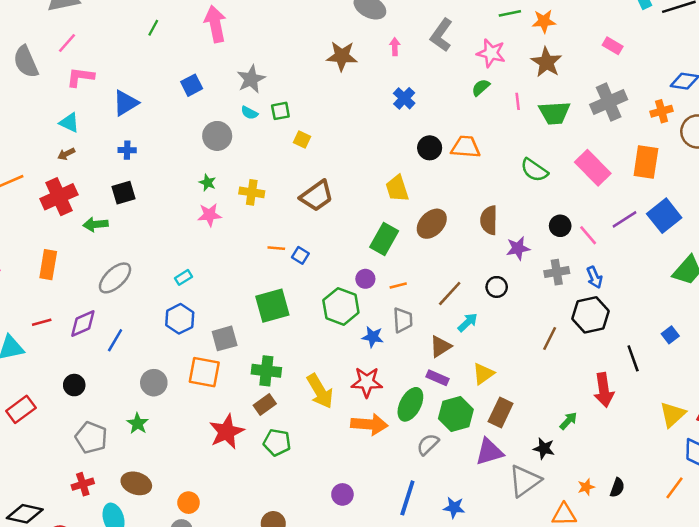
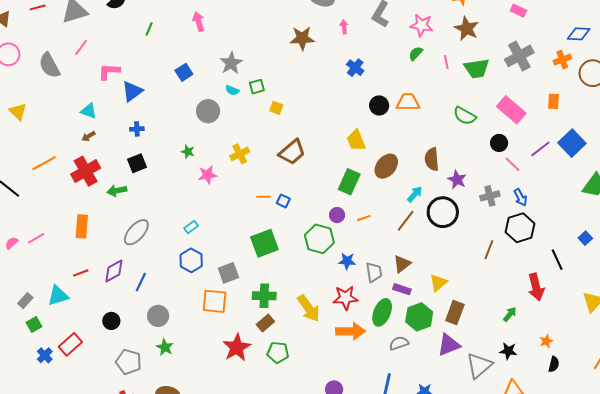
pink arrow: (215, 24) -> (199, 22), size x0.7
pink L-shape: (80, 77) -> (109, 72), moved
orange rectangle: (646, 162) -> (553, 101), size x0.6
green star: (208, 183) -> (188, 152), moved
yellow cross: (252, 192) -> (240, 154), turned -30
black circle: (560, 226) -> (499, 143), moved
purple star: (518, 248) -> (457, 180), turned -30
black circle: (497, 287) -> (443, 212), size x1.8
gray trapezoid: (403, 320) -> (374, 272), moved
cyan arrow: (468, 322) -> (415, 194), moved
gray circle: (154, 383) -> (158, 316), moved
gray semicircle: (428, 444) -> (399, 343), turned 30
black star: (544, 448) -> (508, 351), moved
orange star: (586, 487) -> (546, 341), moved

